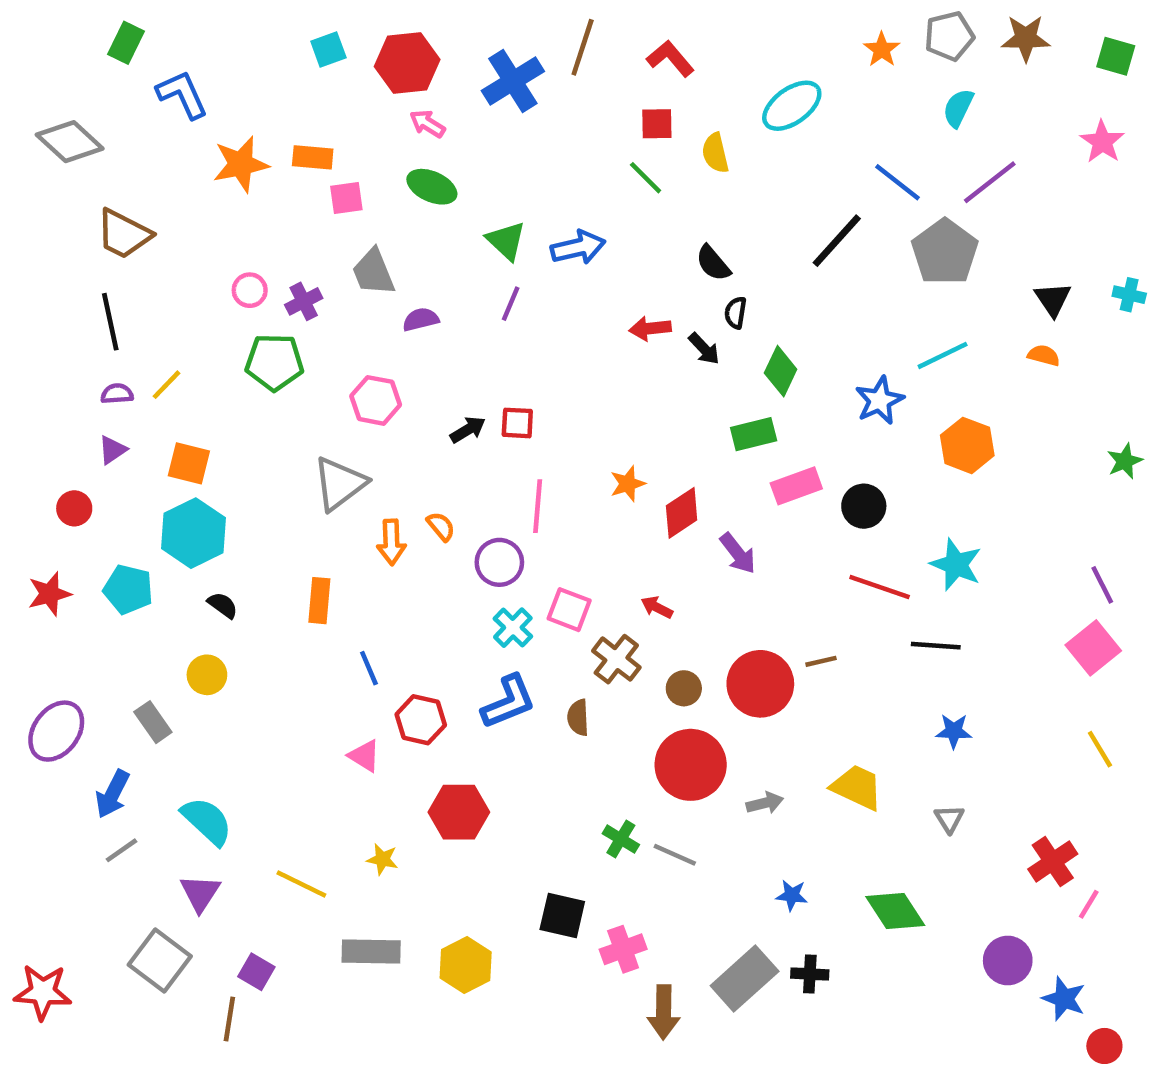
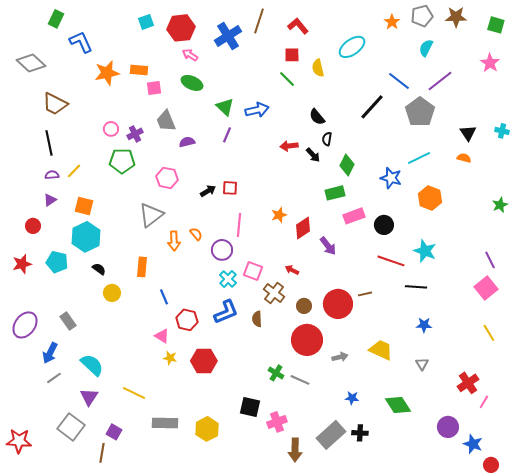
blue star: (880, 400) -> (391, 178), turned -30
yellow circle: (207, 675) -> (112, 293), moved
yellow star: (382, 859) -> (170, 358), moved

